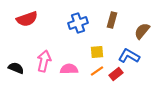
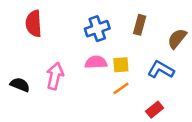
red semicircle: (27, 19) -> (34, 24), turned 105
pink semicircle: (69, 69) -> (96, 62), moved
red rectangle: (116, 74) -> (155, 110), moved

